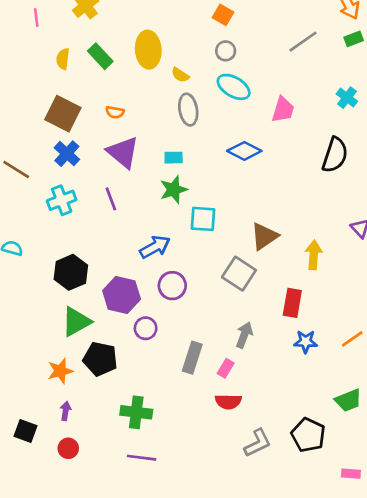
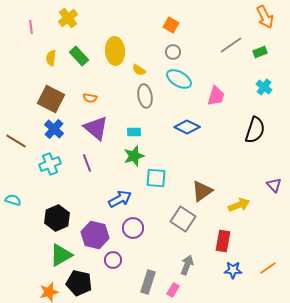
green rectangle: (354, 39) -> (260, 52), moved
yellow arrow: (314, 255) -> (239, 205), turned 65

